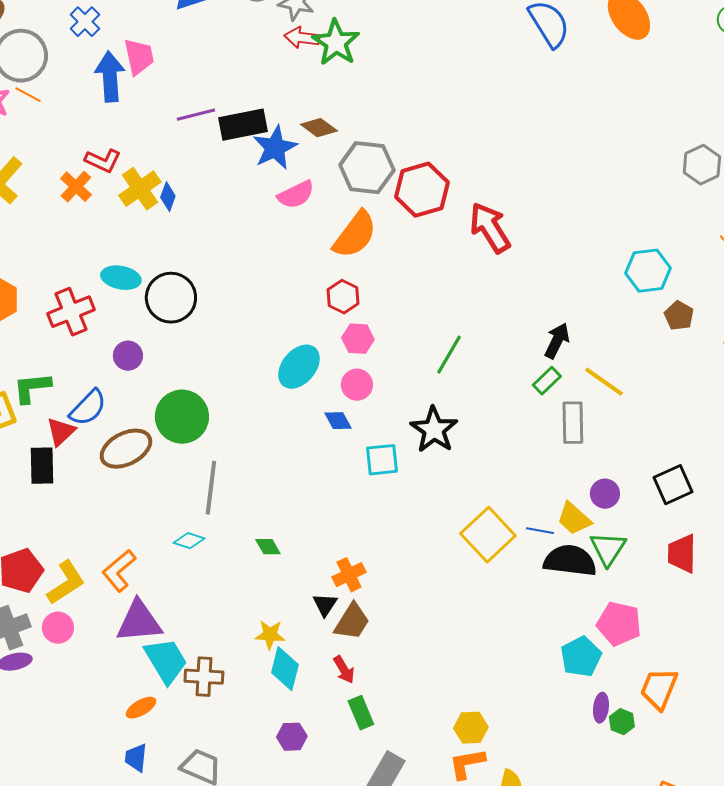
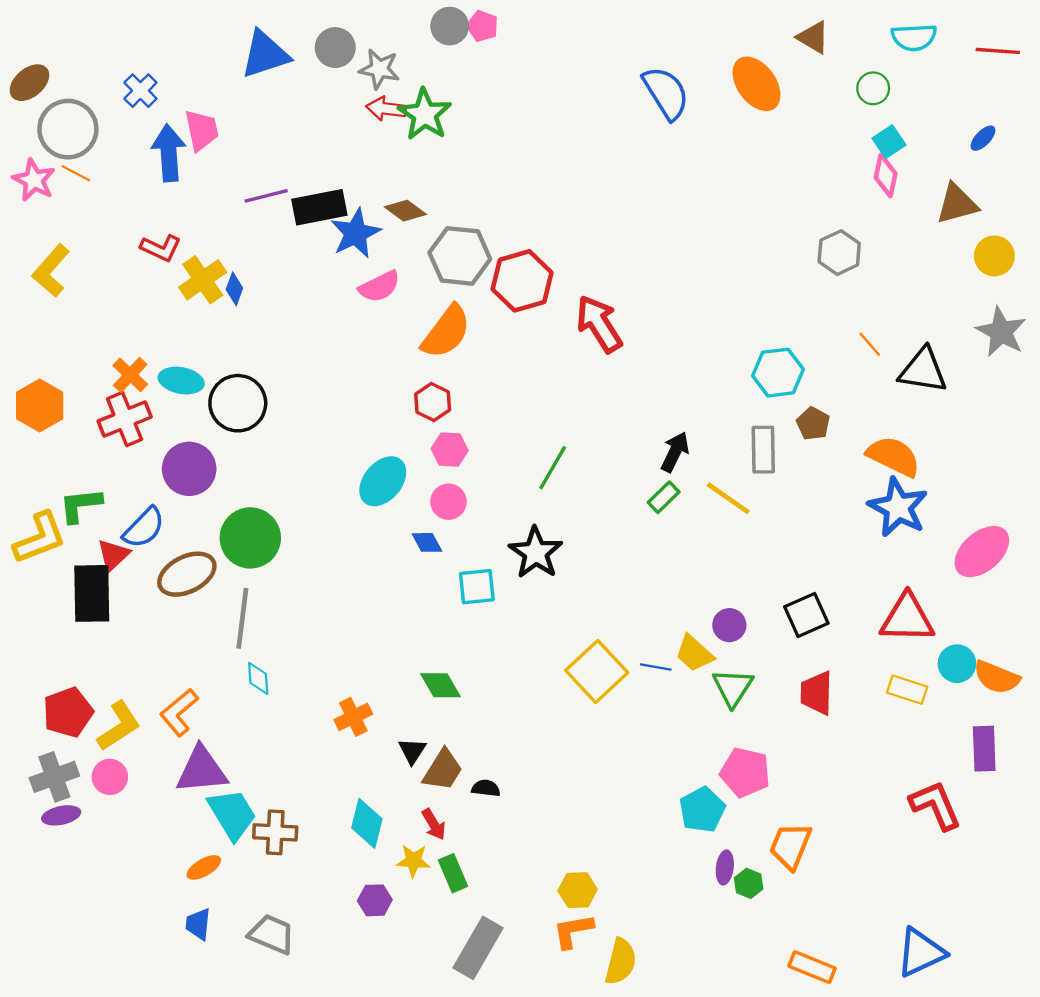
orange cross: (76, 187) -> (130, 375), moved
purple circle: (128, 356) -> (189, 469), size x1.6
gray rectangle: (573, 423) -> (763, 450), moved
black rectangle: (42, 466) -> (92, 593), size x1.4
gray line: (211, 488) -> (242, 618), moved
cyan diamond: (189, 541) -> (258, 678), turned 68
green diamond: (268, 547) -> (441, 685), moved, size x1.4
black semicircle: (570, 561) -> (486, 788), moved, size x0.5
orange cross: (349, 575) -> (353, 717), moved
yellow star: (270, 635) -> (413, 861), moved

